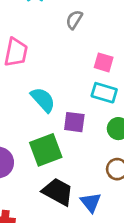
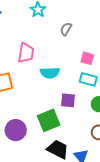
cyan semicircle: (43, 100) -> (50, 73), moved, turned 132

